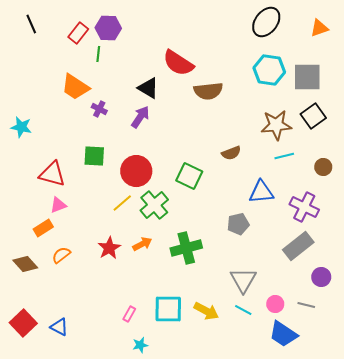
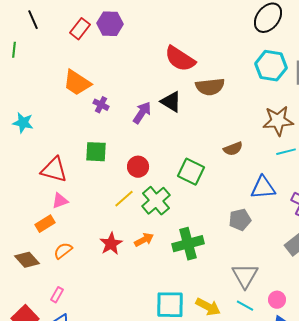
green line: (98, 54) -> (14, 50), moved
black triangle: (148, 88) -> (171, 102), moved
red circle: (136, 171) -> (138, 167), size x0.7
pink rectangle: (129, 314) -> (57, 295), moved

